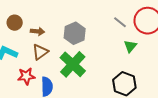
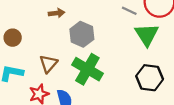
brown arrow: (38, 31) -> (57, 13), moved
green triangle: (130, 46) -> (147, 35), size x1.6

